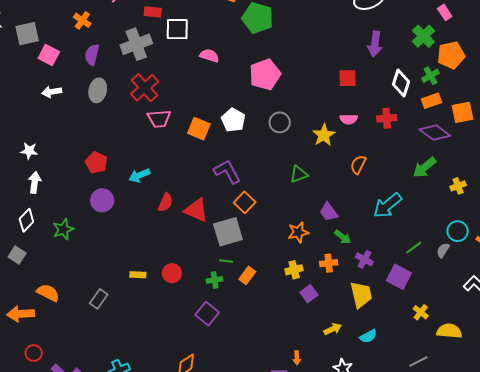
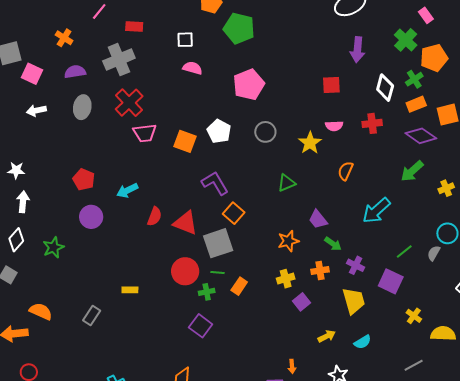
white square: (177, 29) -> (185, 40), moved, size x0.7
purple semicircle: (92, 55) -> (75, 72), turned 70
red circle: (172, 273) -> (185, 271), moved, size x1.4

